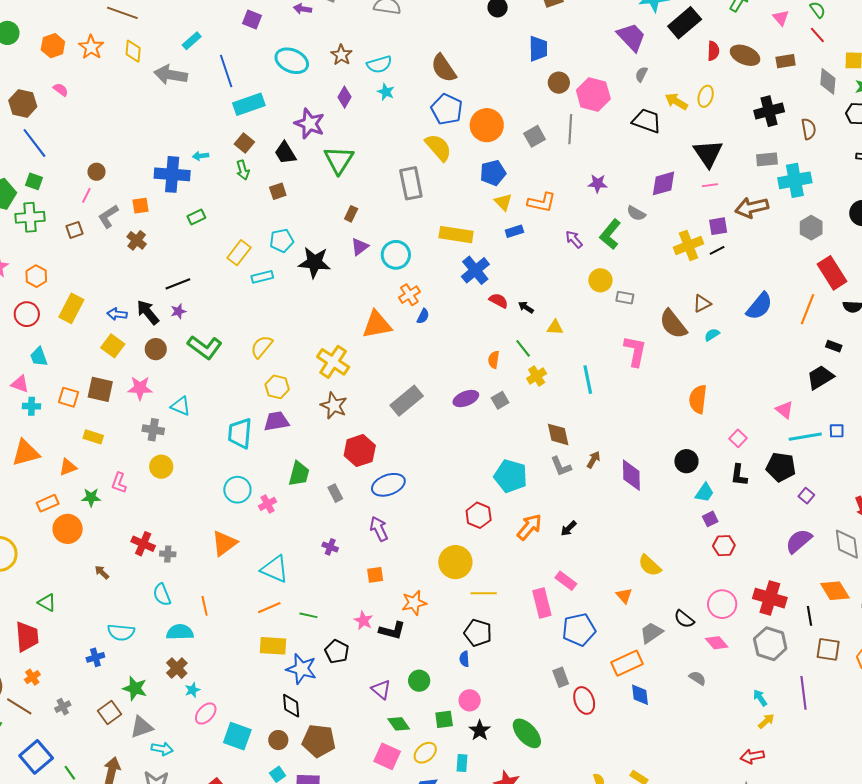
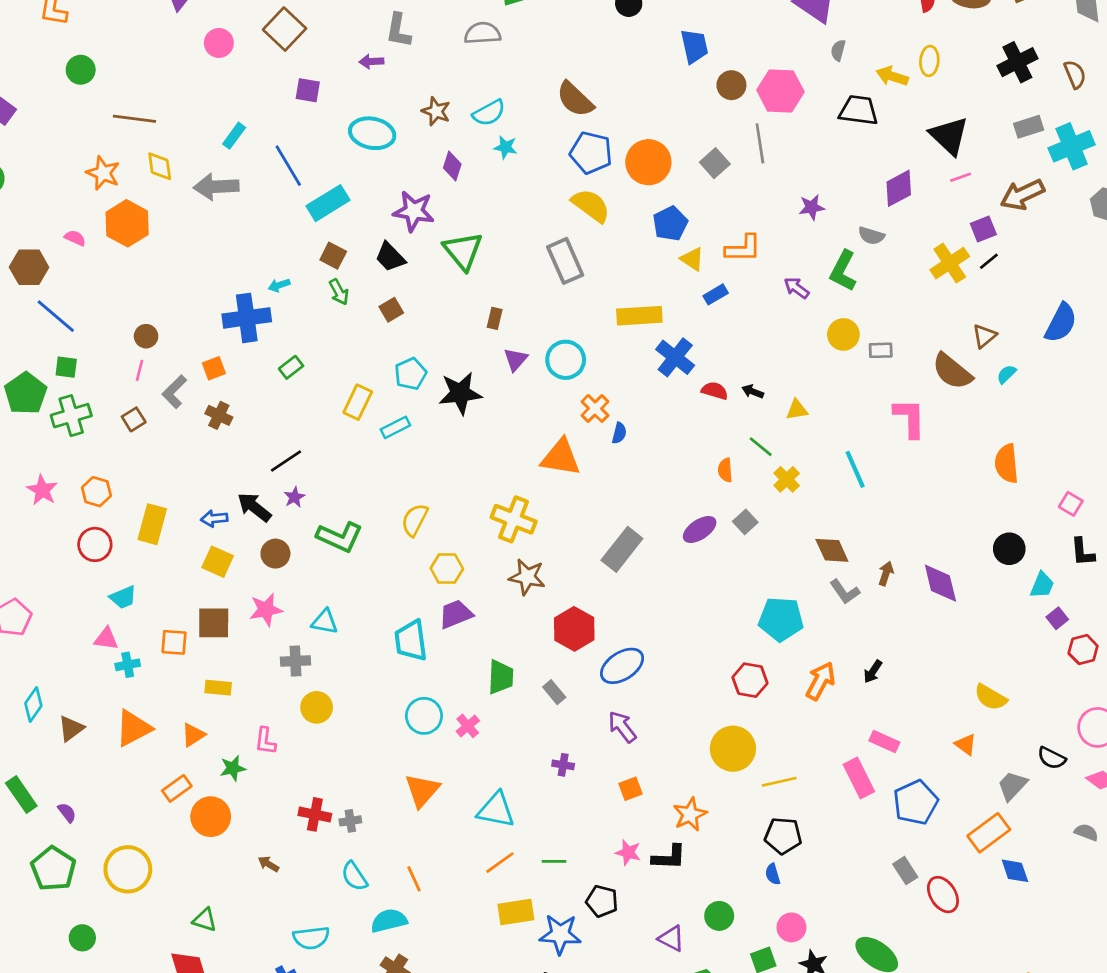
orange hexagon: (53, 46) -> (127, 223), moved, size x1.4
orange triangle: (377, 325) -> (561, 458), turned 32
cyan trapezoid: (39, 357) -> (123, 597), turned -80

